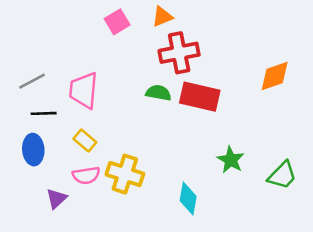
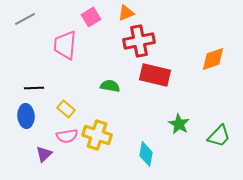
gray line: (32, 81) -> (25, 19), moved
pink trapezoid: (84, 90) -> (65, 45), moved
green semicircle: (158, 93) -> (110, 86), moved

